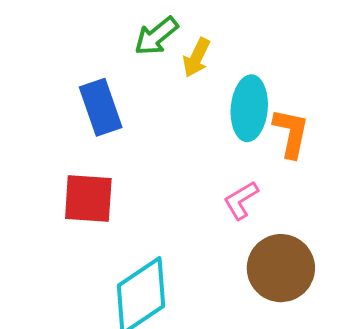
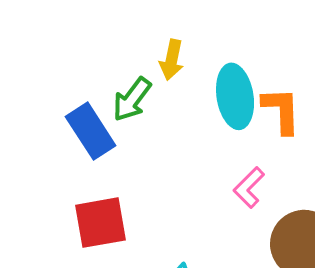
green arrow: (156, 36) -> (132, 99), moved

